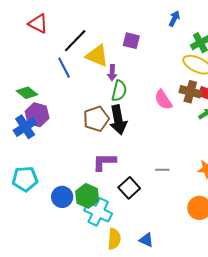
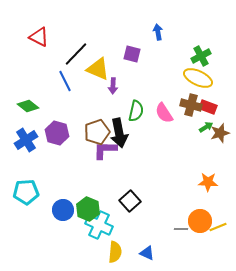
blue arrow: (174, 19) -> (158, 32), moved, turned -35
green semicircle: (119, 91) -> (136, 111), moved
purple hexagon: (37, 115) -> (57, 133), moved
purple L-shape: (104, 162) -> (105, 150), moved
gray line: (162, 170) -> (181, 229), moved

